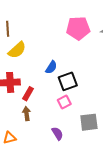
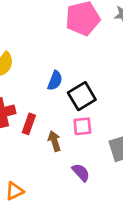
pink square: (64, 102) -> (82, 126), turned 32
brown arrow: (27, 114) -> (54, 141), moved

